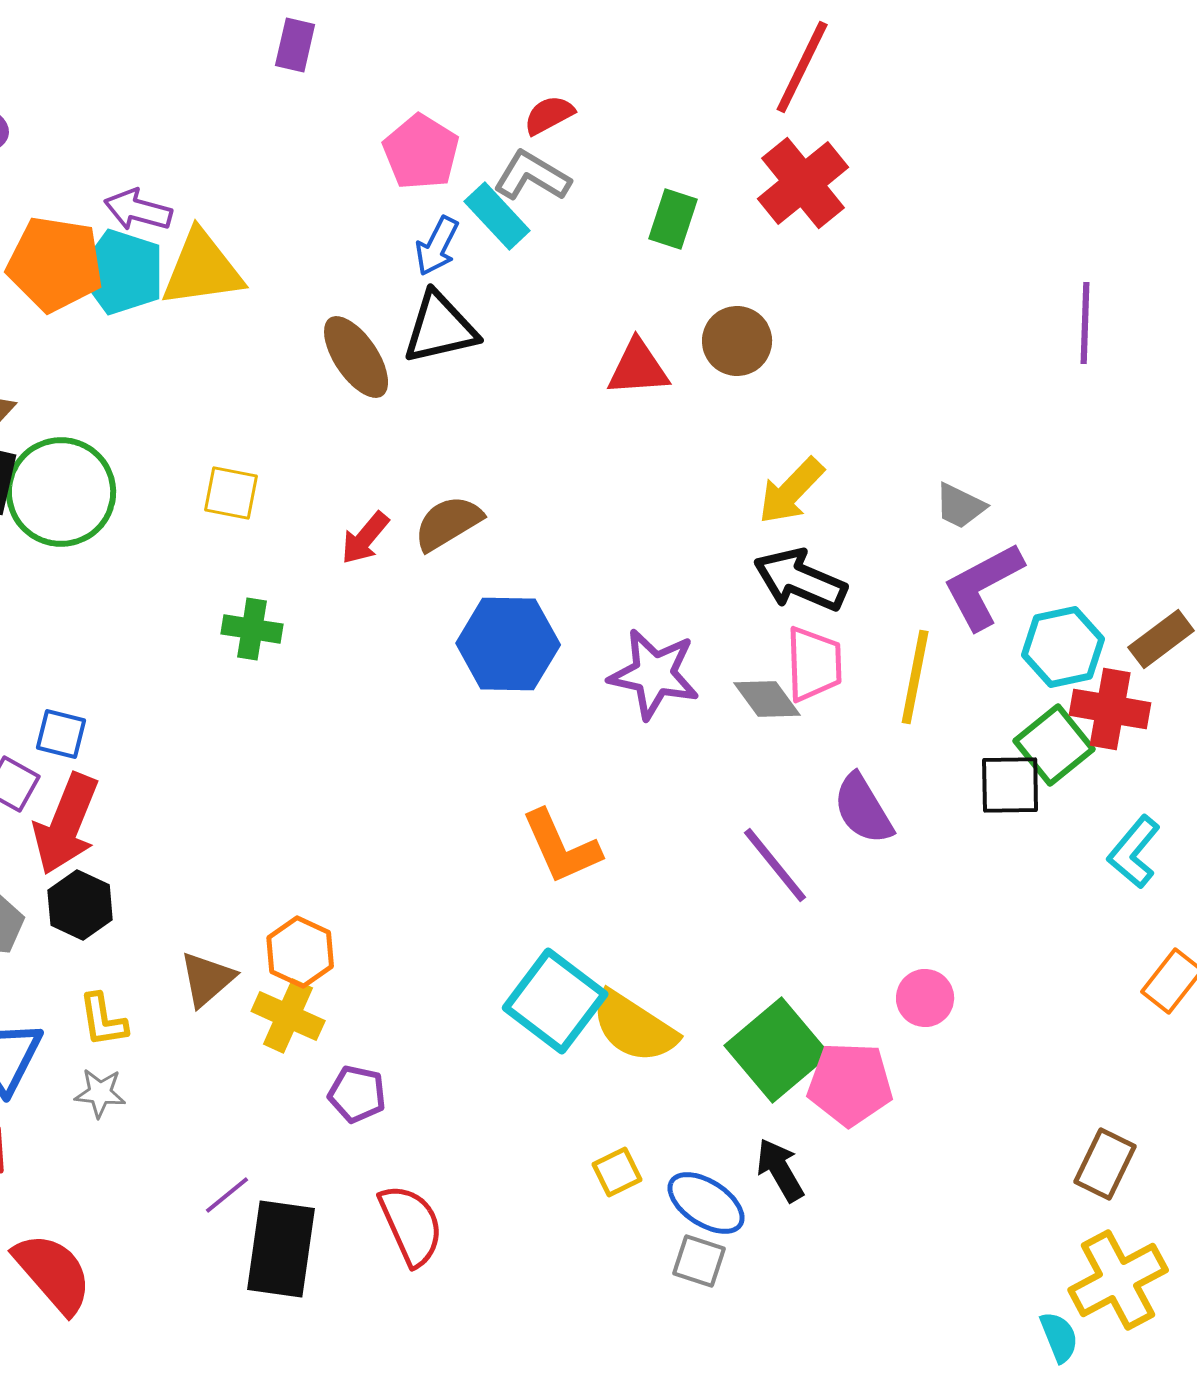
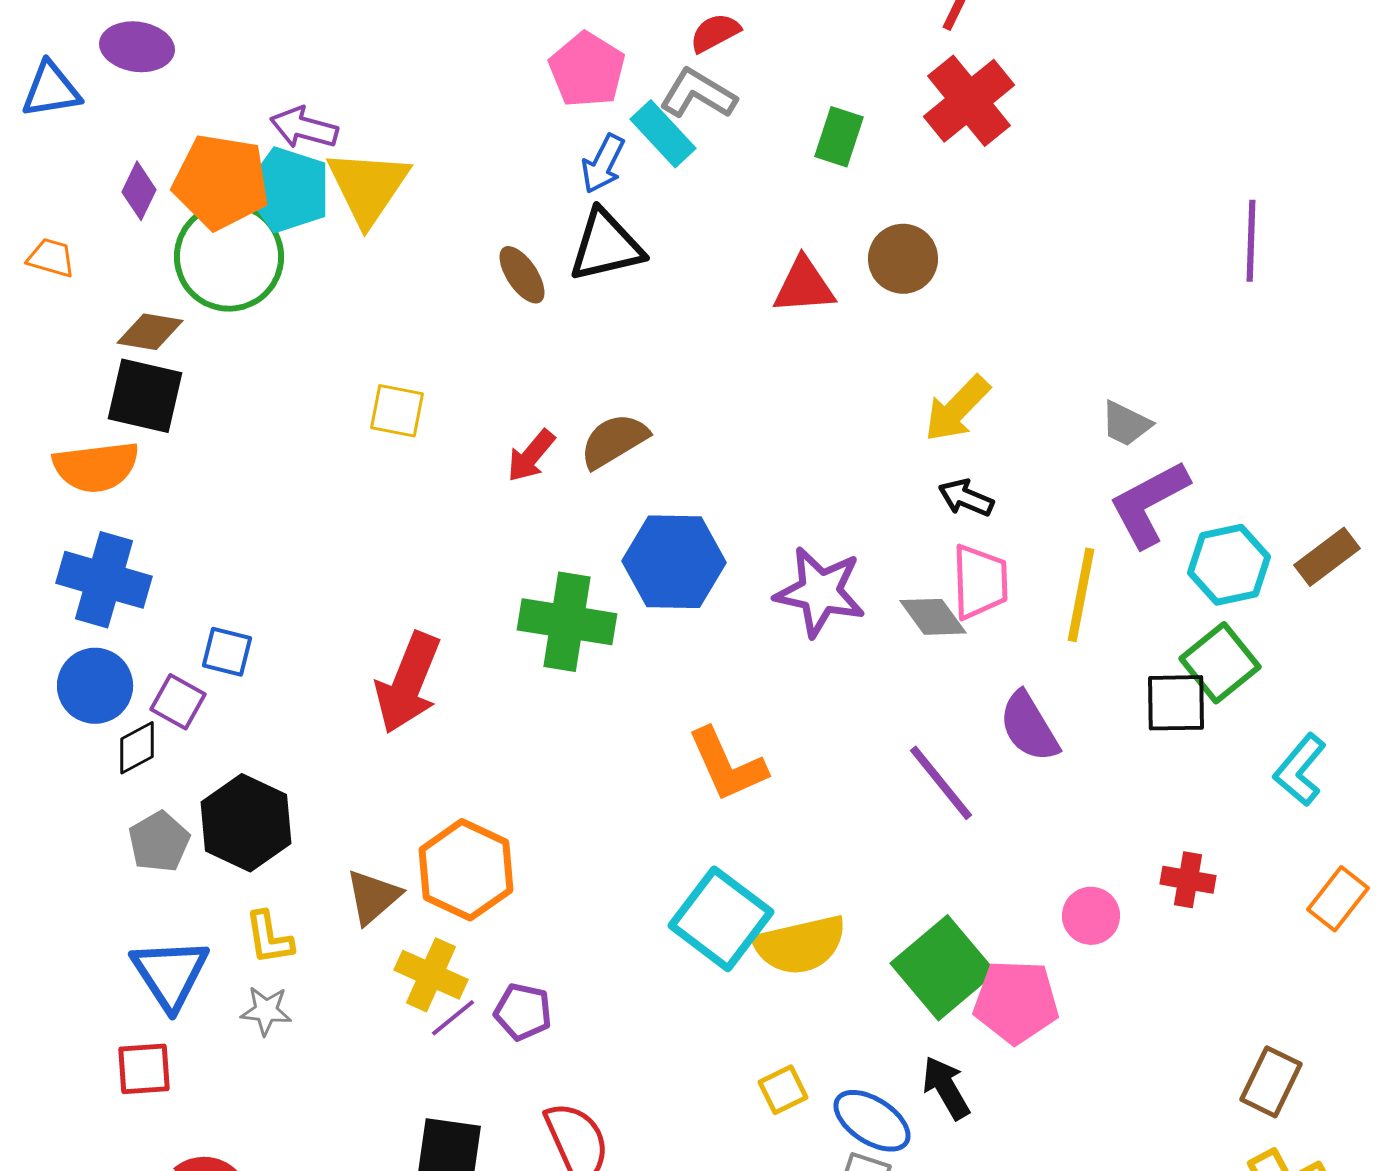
yellow triangle: (202, 269) -> (368, 187), turned -48
brown ellipse: (356, 357) -> (522, 275), size x0.7
green circle: (61, 492) -> (229, 257), moved
black arrow: (800, 580) -> (966, 498), size x0.6
green cross: (252, 629) -> (567, 622), moved, size x1.6
red cross: (1110, 709) -> (1188, 880), moved, size x0.7
red arrow: (66, 824) -> (408, 683), moved
black hexagon: (80, 905) -> (246, 823), size x1.4
orange hexagon: (300, 952) -> (466, 870), size x1.4
yellow cross: (288, 1016) -> (431, 975), moved
yellow semicircle: (634, 1027) -> (800, 945), turned -46
purple line: (227, 1195) -> (453, 1018), moved

